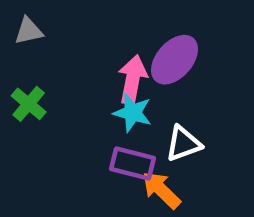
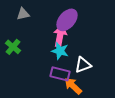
gray triangle: (29, 31) -> (23, 14), moved
purple ellipse: (175, 60) -> (67, 20), moved

